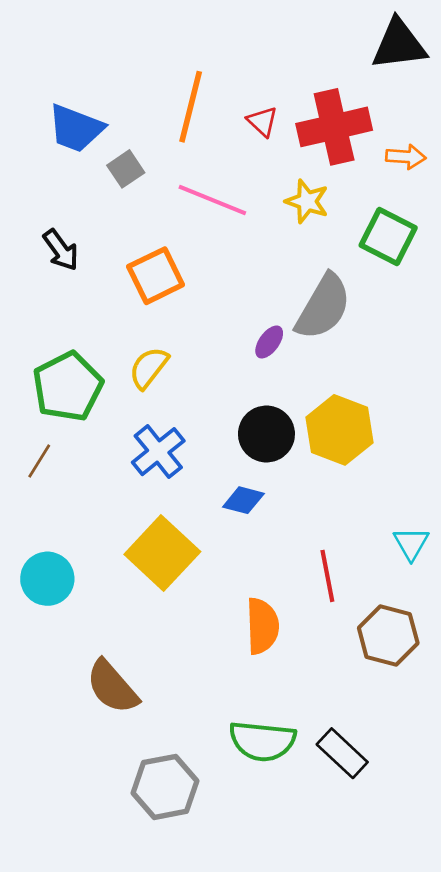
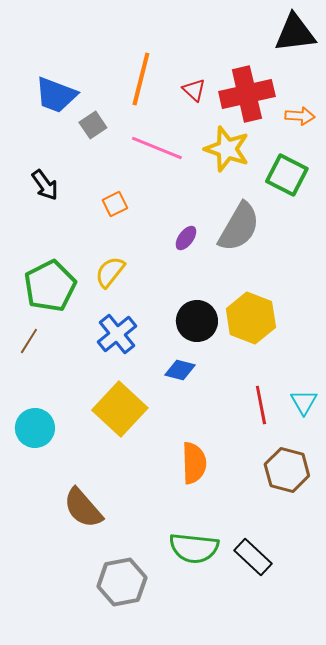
yellow star: (307, 201) -> (227, 149), size x1.4
orange square: (156, 276) -> (115, 204), size x0.6
purple ellipse: (269, 342) -> (186, 238), moved
red line: (327, 576) -> (261, 405), moved

